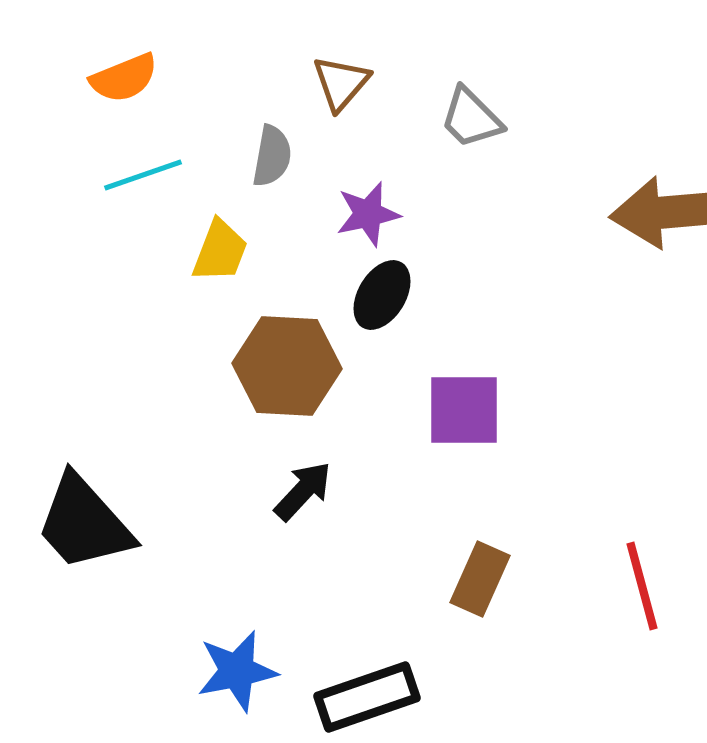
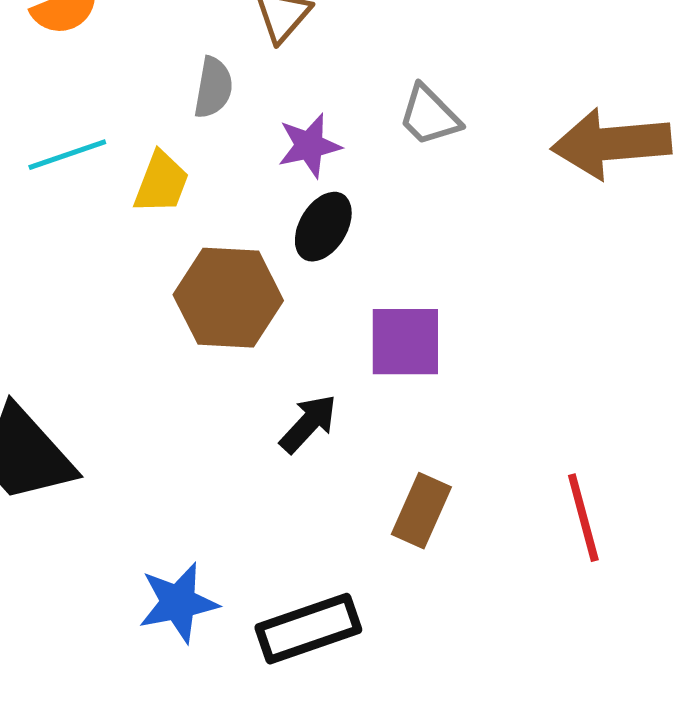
gray trapezoid: (471, 118) -> (429, 116), moved
cyan line: (143, 175) -> (67, 155), moved
black arrow: (303, 491) -> (308, 424), moved

